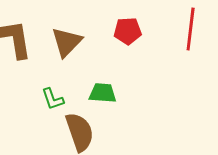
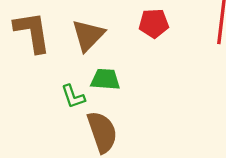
green trapezoid: (103, 93) -> (105, 79), moved

